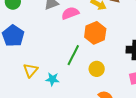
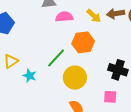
yellow circle: (97, 69) -> (75, 78), size x1.5

